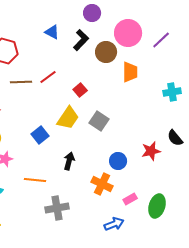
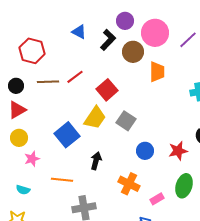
purple circle: (92, 13) -> (125, 21), moved
red square: (80, 90) -> (107, 90), size x1.5
blue square: (40, 135) -> (67, 135), size x1.4
blue circle: (118, 161) -> (145, 151), moved
green ellipse: (157, 206) -> (184, 186), moved

